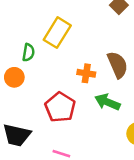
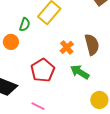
orange cross: (86, 73) -> (67, 47), turned 32

